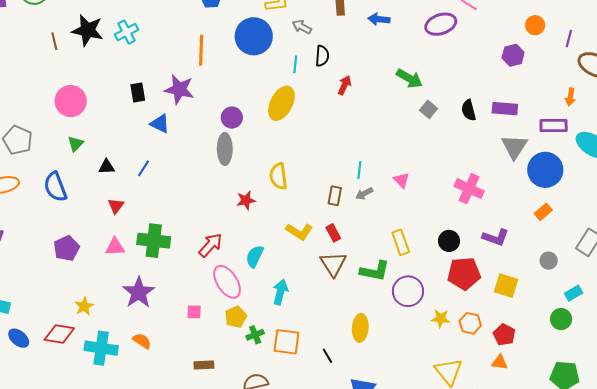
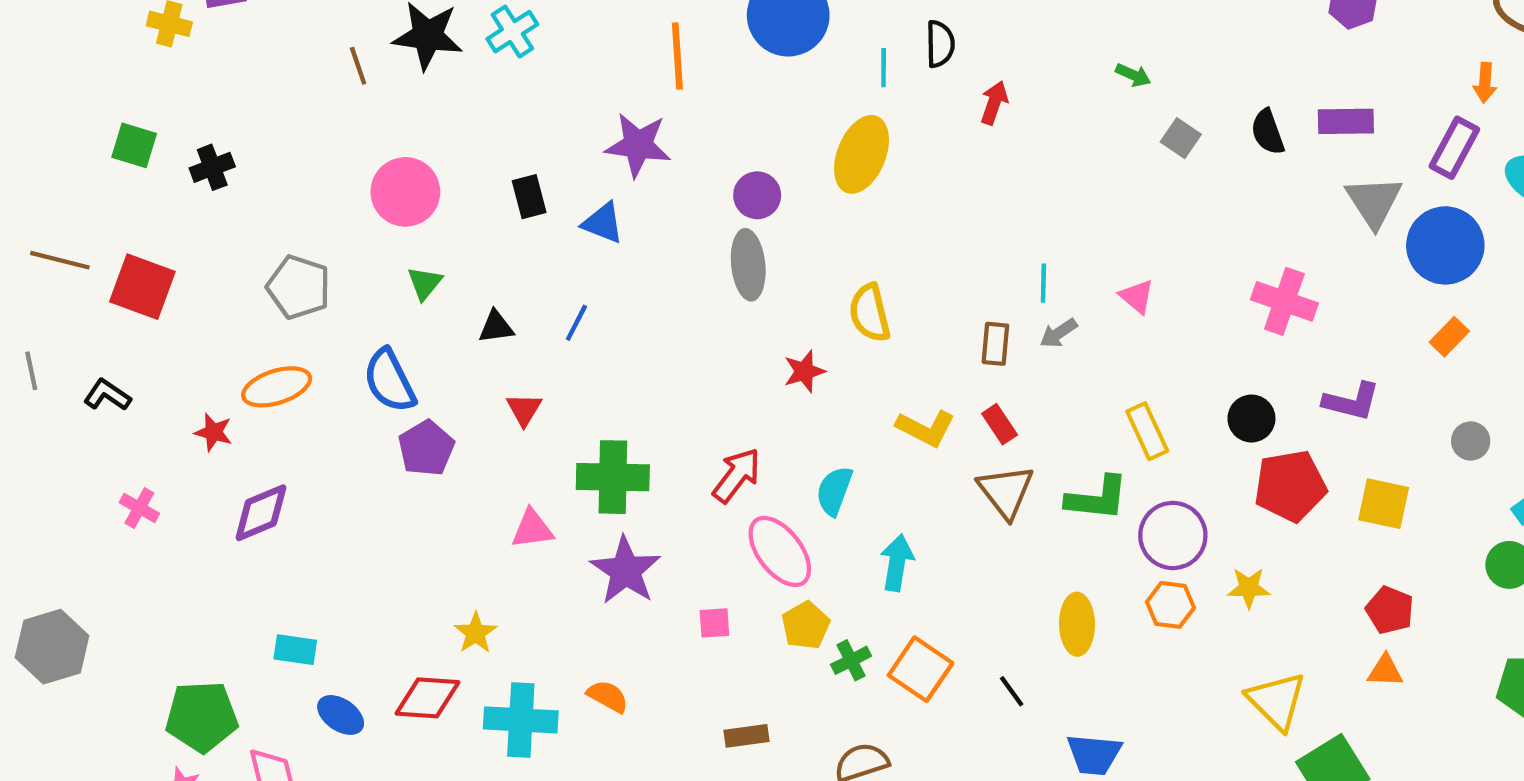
green arrow: (409, 78) -> (1133, 75), size x0.6
black rectangle: (138, 92) -> (529, 197), moved
purple rectangle: (554, 125) -> (1454, 148), turned -56
pink triangle: (115, 247) -> (532, 529), moved
purple pentagon: (67, 248) -> (426, 448), moved
purple star: (139, 292) -> (626, 570), moved
orange hexagon: (470, 323) -> (1170, 605), moved
orange square: (287, 342) -> (921, 669), turned 32

